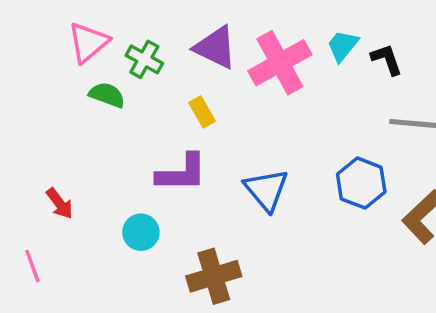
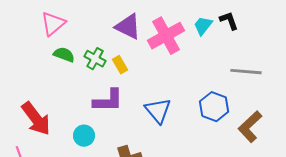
green cross: (144, 59) -> (95, 59), moved
black L-shape: (387, 59) -> (229, 21), moved
red arrow: (60, 203) -> (36, 119), size x1.8

